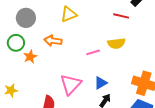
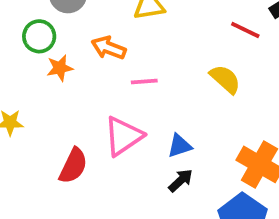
yellow semicircle: (116, 43) -> (225, 79), turned -144
pink line: (93, 52) -> (144, 81), moved

